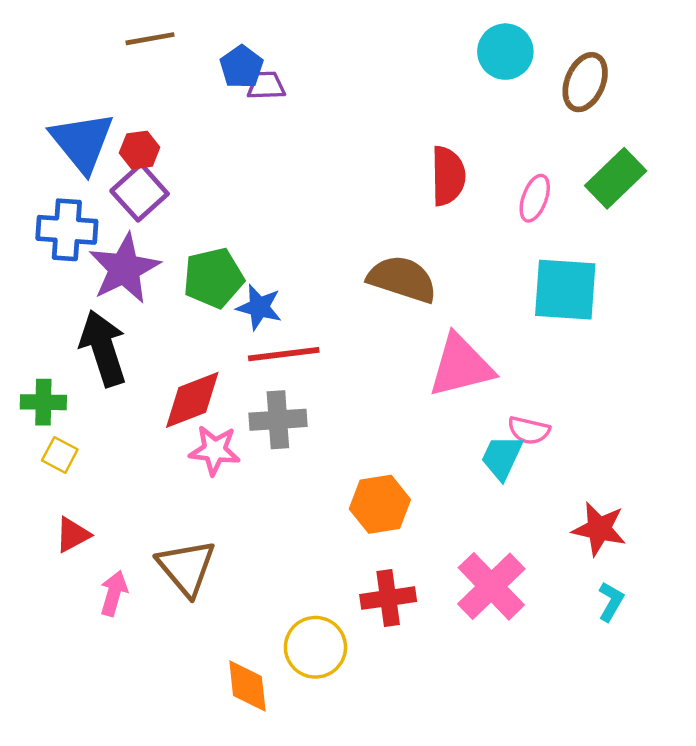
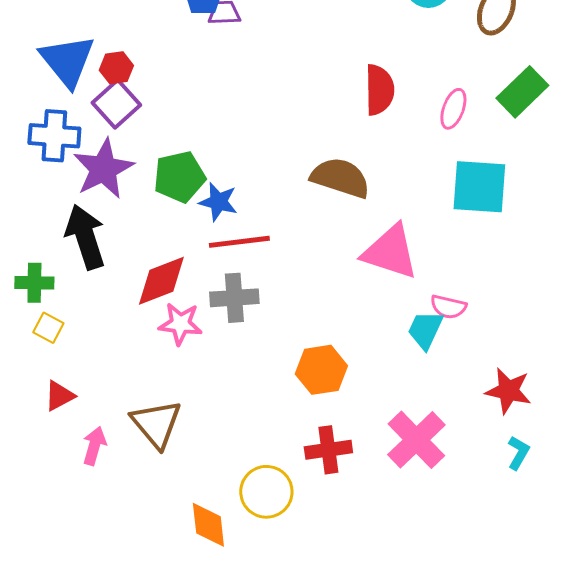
pink triangle: (461, 366) -> (390, 252), turned 32

